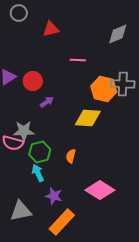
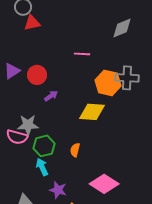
red triangle: (51, 29) -> (32, 23), moved

